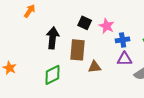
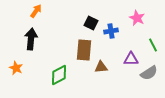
pink star: (107, 26) -> (137, 18), moved
black arrow: (53, 38) -> (31, 39), moved
blue cross: (123, 40) -> (111, 31), moved

